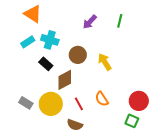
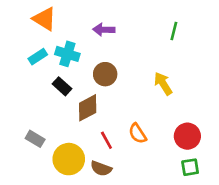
green line: (120, 21) -> (174, 31), moved
purple arrow: (90, 22) -> (104, 30), moved, turned 49
yellow arrow: (105, 62) -> (163, 84), moved
yellow circle: (51, 104) -> (69, 159), moved
green square: (132, 121) -> (190, 167), moved, turned -32

